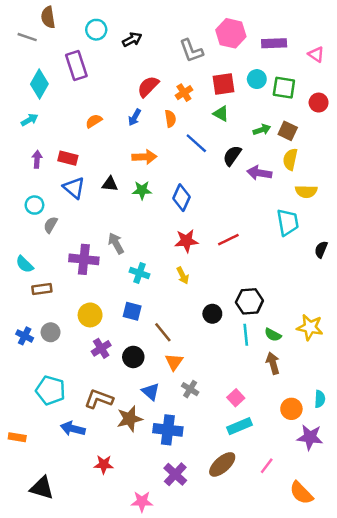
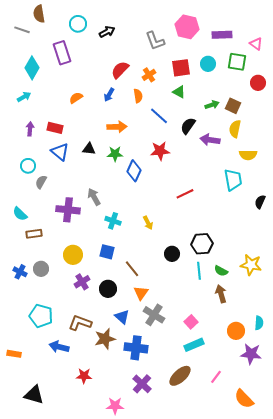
green square: (284, 88) -> (237, 62), moved
blue diamond: (181, 198) -> (134, 171), moved
red star: (186, 241) -> (160, 151), moved
gray cross: (190, 389) -> (154, 315), size x1.5

